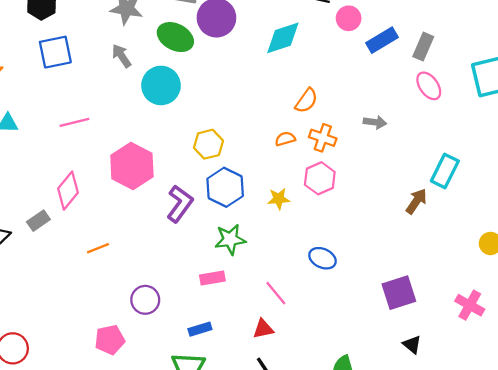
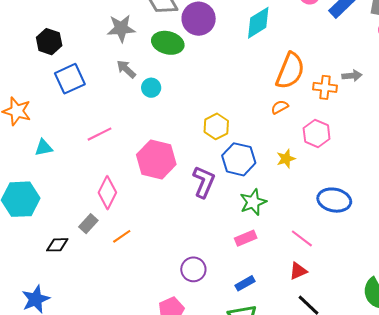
cyan circle: (161, 85) -> (151, 88), moved, size x0.6
orange semicircle: (306, 101) -> (290, 71), size x1.6
orange cross: (323, 138) -> (325, 87), moved
orange line: (98, 248) -> (122, 236), moved
blue ellipse: (322, 258) -> (334, 200), size x1.4

